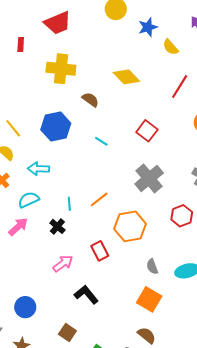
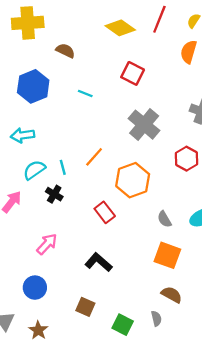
yellow diamond: (126, 77) -> (120, 28), moved
cyan semicircle: (29, 200) -> (34, 170), moved
pink arrow: (63, 263) -> (47, 244), moved

